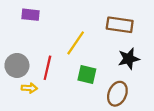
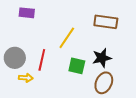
black star: (129, 59) -> (102, 58), moved

